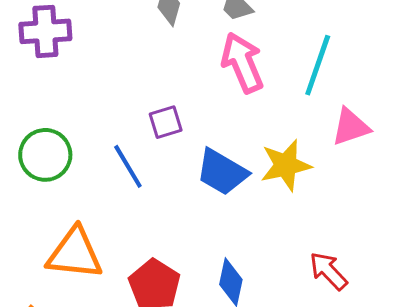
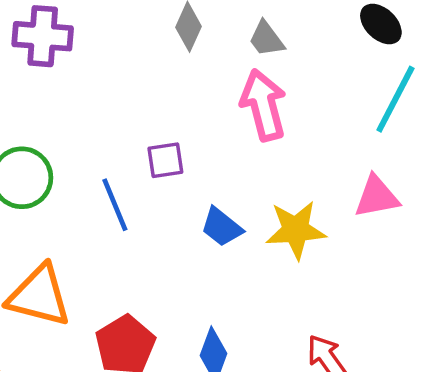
cyan line: (318, 65) -> (395, 99), moved
blue trapezoid: (222, 172) -> (222, 227), size x0.7

